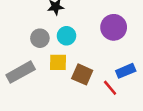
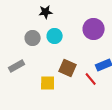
yellow square: (58, 62) -> (48, 83), moved
gray rectangle: (21, 72) -> (17, 66), size x0.7

